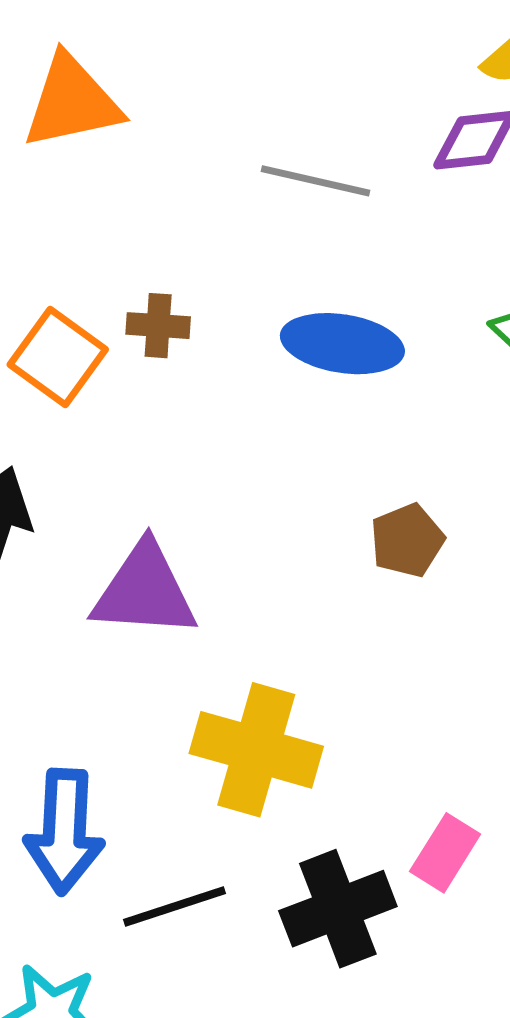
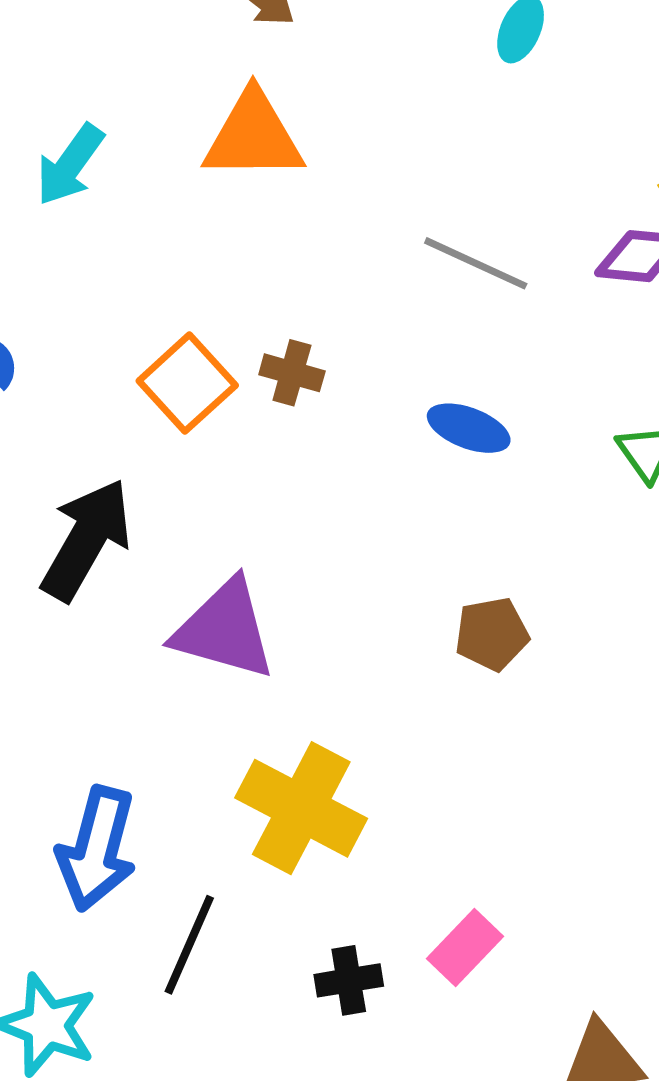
blue ellipse: (342, 344) -> (469, 428), size x0.7
black line: (175, 907) -> (189, 945), turned -60
black cross: (338, 909) -> (349, 980), size x0.6

